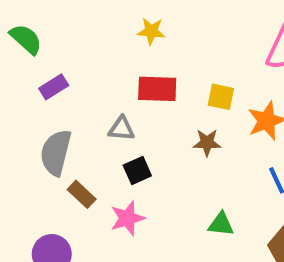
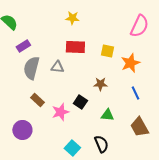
brown star: (207, 143) -> (100, 84), moved
gray semicircle: (56, 153) -> (31, 68), moved
black square: (137, 170) -> (80, 102), moved, turned -32

